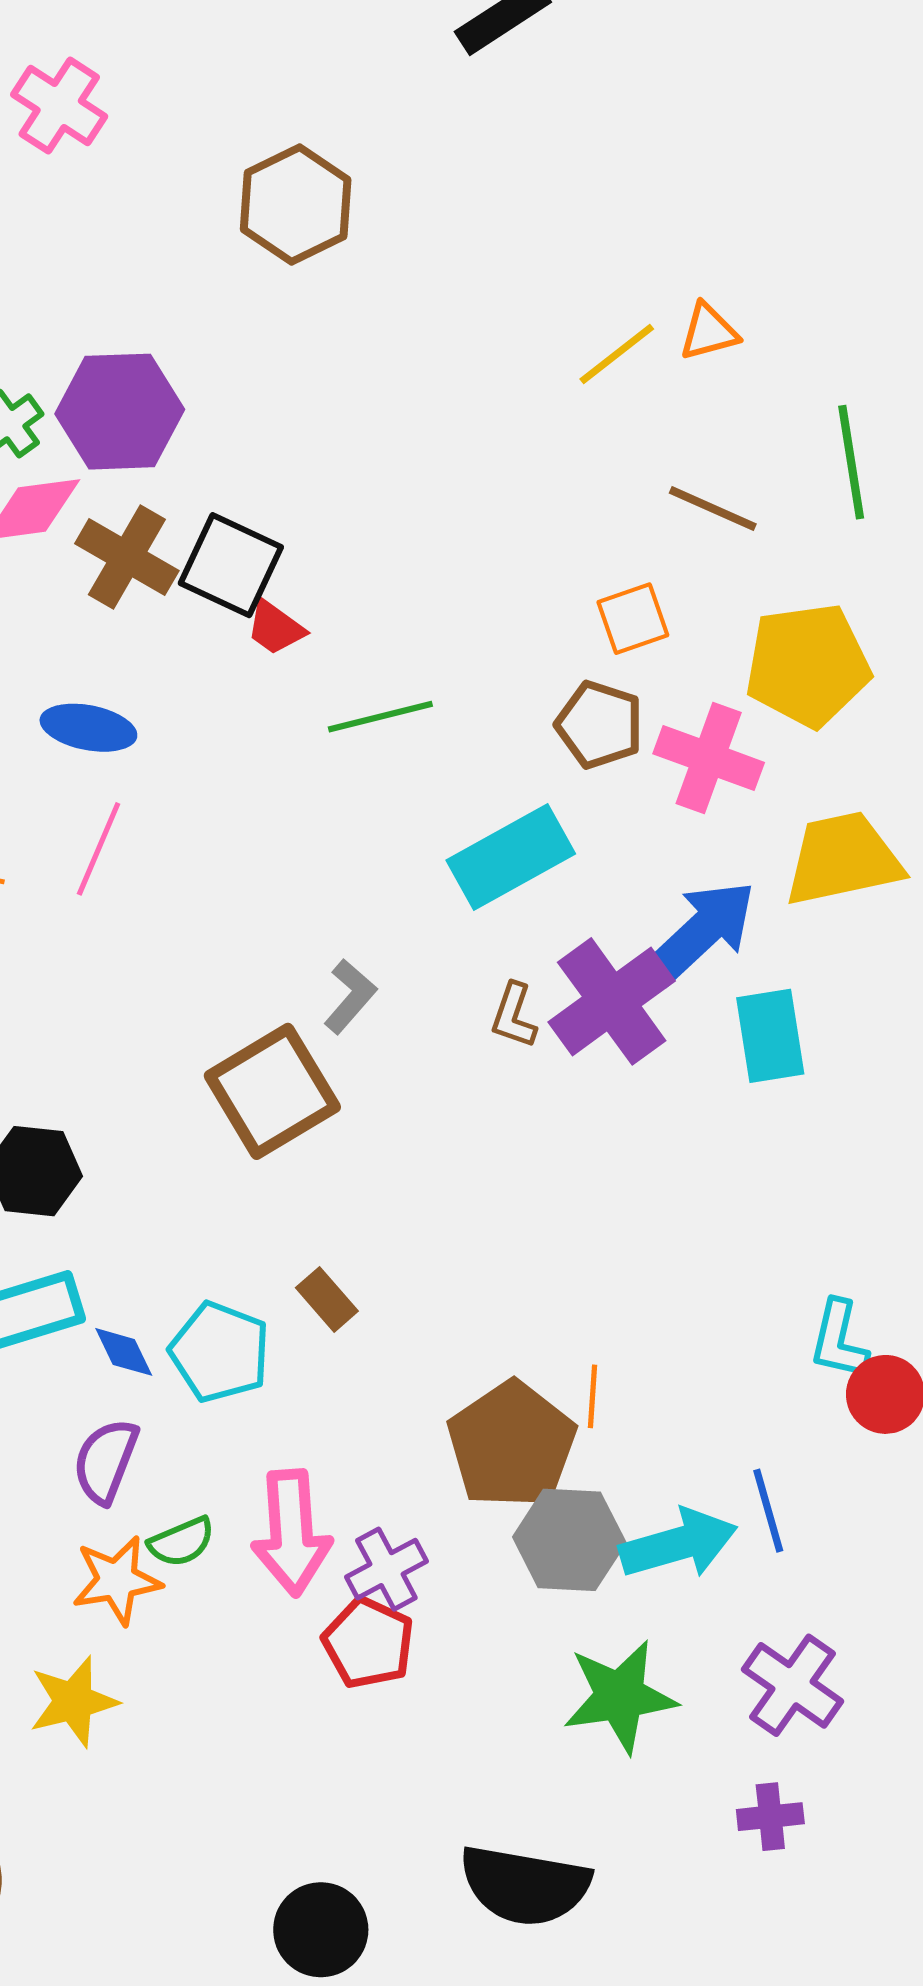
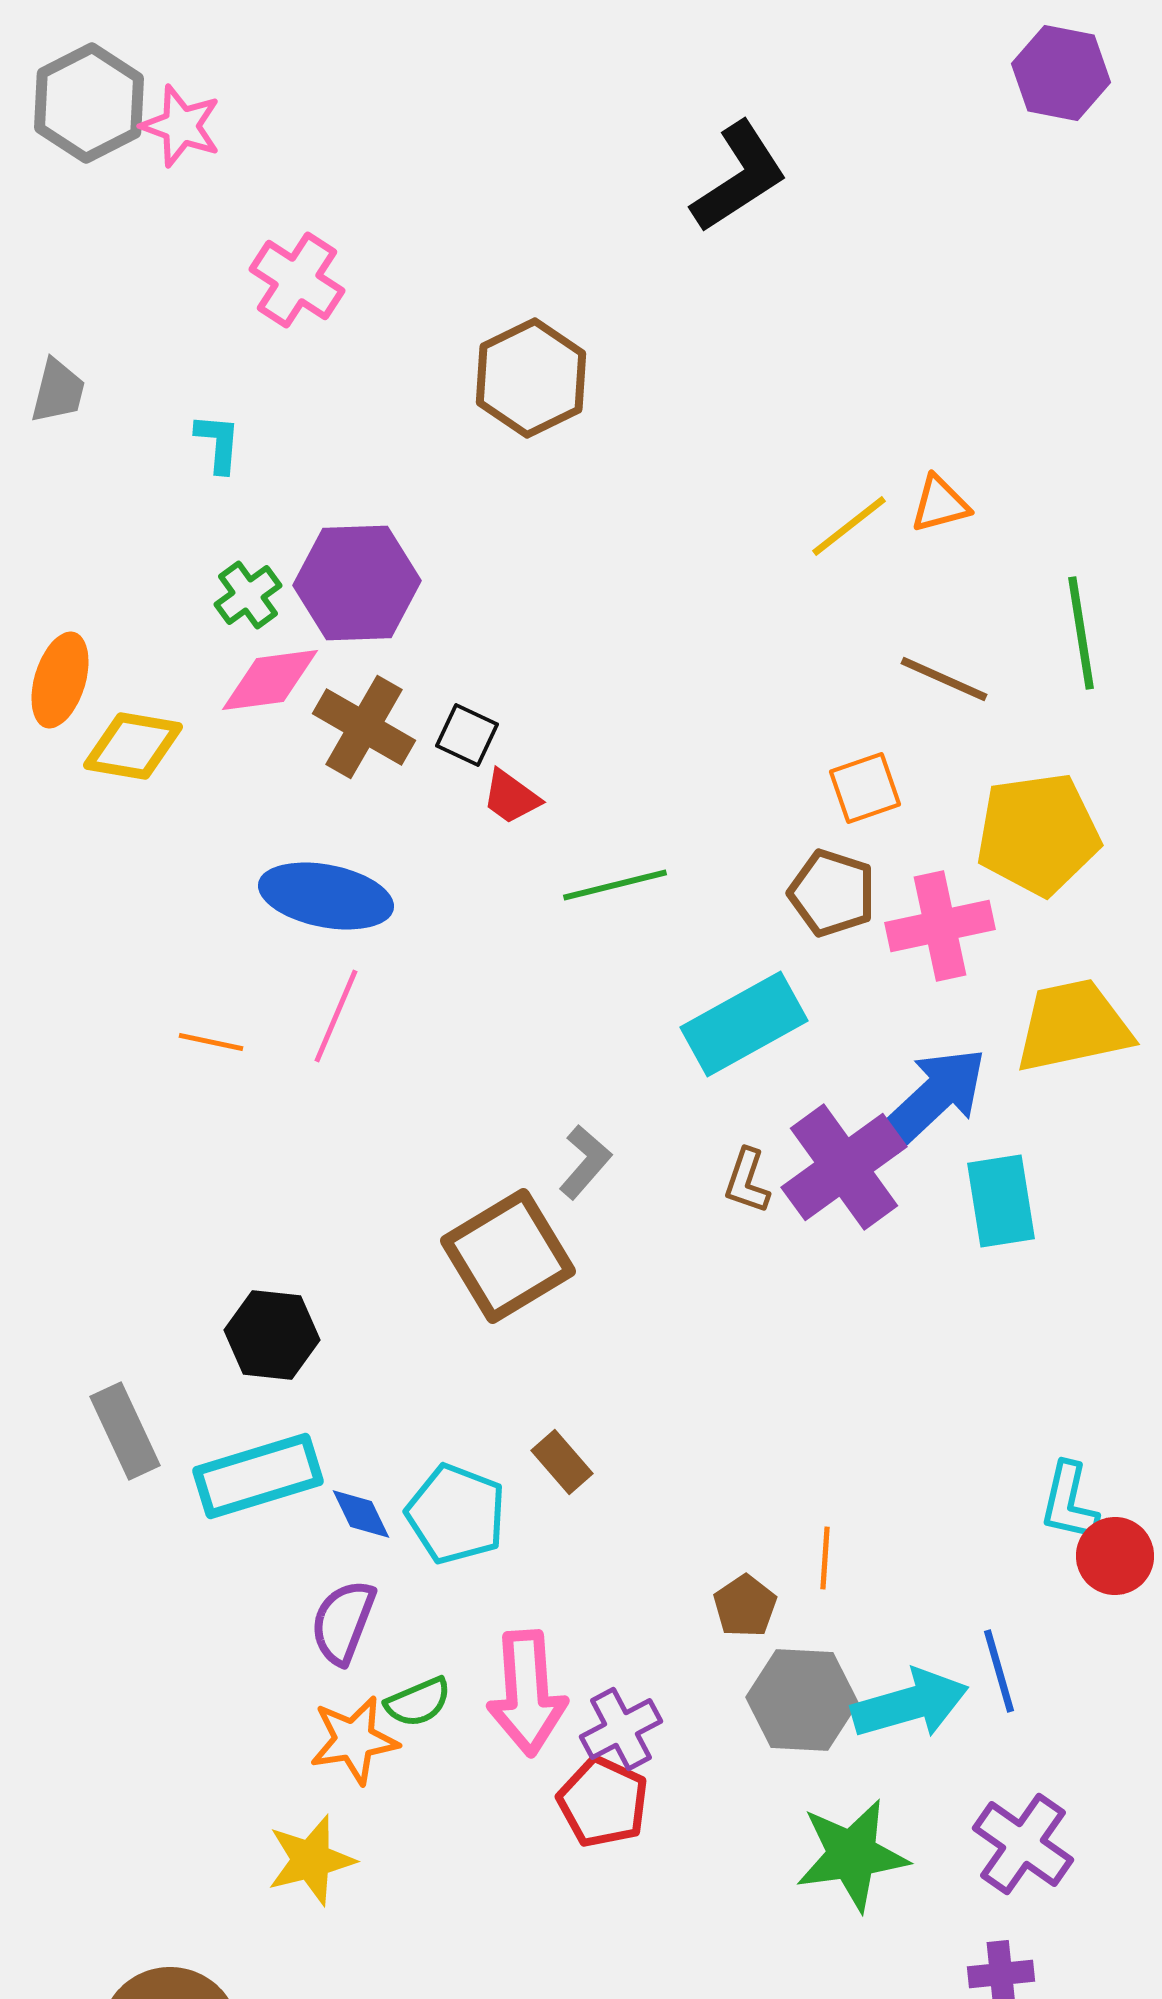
black square: (231, 565) -> (467, 735), size x0.6
blue ellipse: (88, 728) -> (326, 896), size x1.4
pink cross: (709, 758) -> (940, 926), turned -32
brown pentagon: (512, 1445) -> (745, 1606), size x0.5

